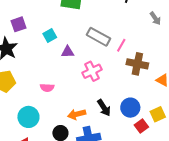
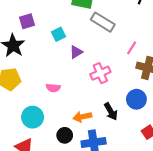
gray rectangle: (99, 37) -> (103, 22), moved
purple triangle: (68, 52) -> (76, 52), turned -32
blue circle: (130, 108) -> (136, 99), moved

